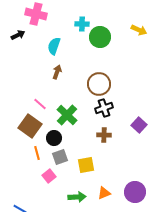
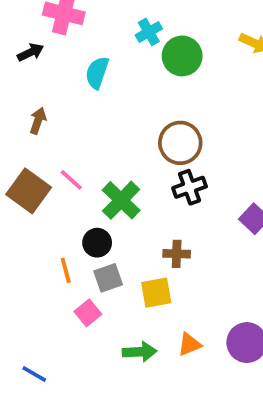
cyan cross: (82, 24) -> (149, 32), turned -32
brown arrow: (57, 72) -> (38, 121), moved
brown square: (30, 126) -> (29, 191), moved
brown cross: (104, 135) -> (177, 254), moved

